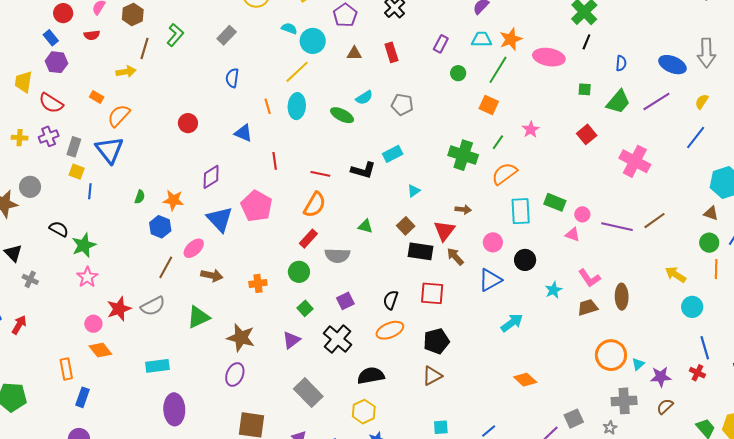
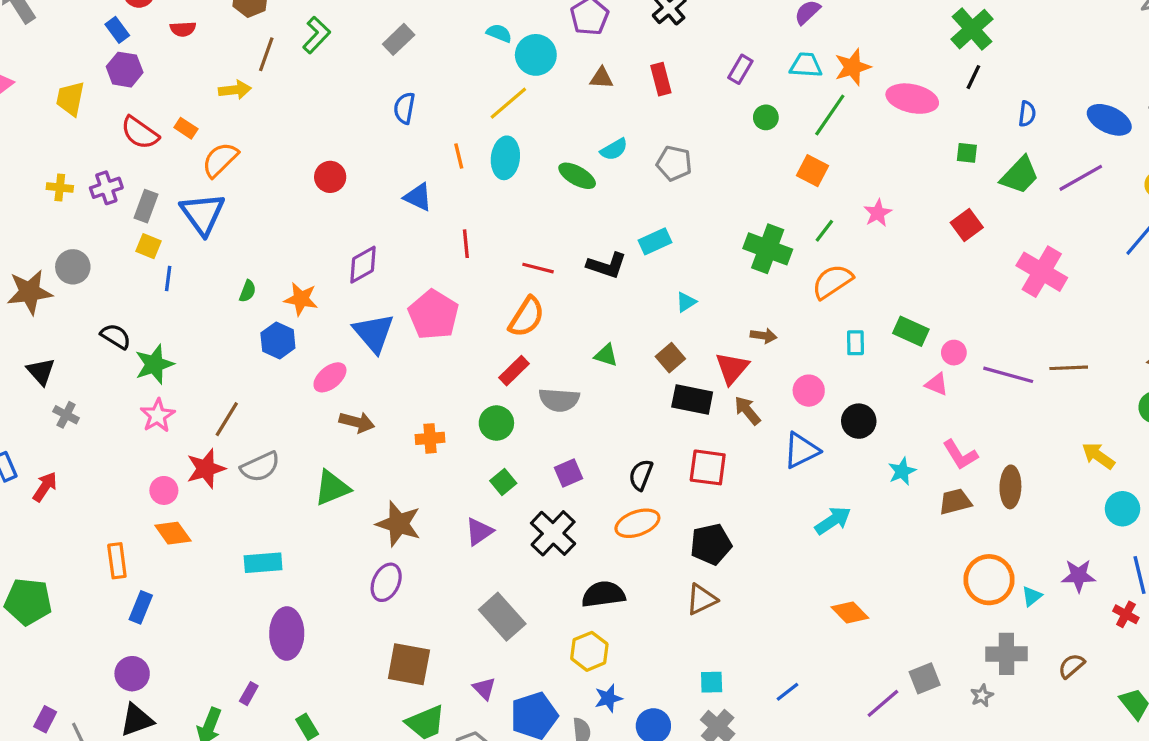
red semicircle: (51, 103) -> (140, 133), moved
cyan rectangle: (521, 211) -> (855, 343), size x0.6
brown line: (654, 221) -> (1069, 368), turned 30
brown line: (166, 267) -> (227, 419), moved
purple star: (661, 377) -> (1079, 576), moved

